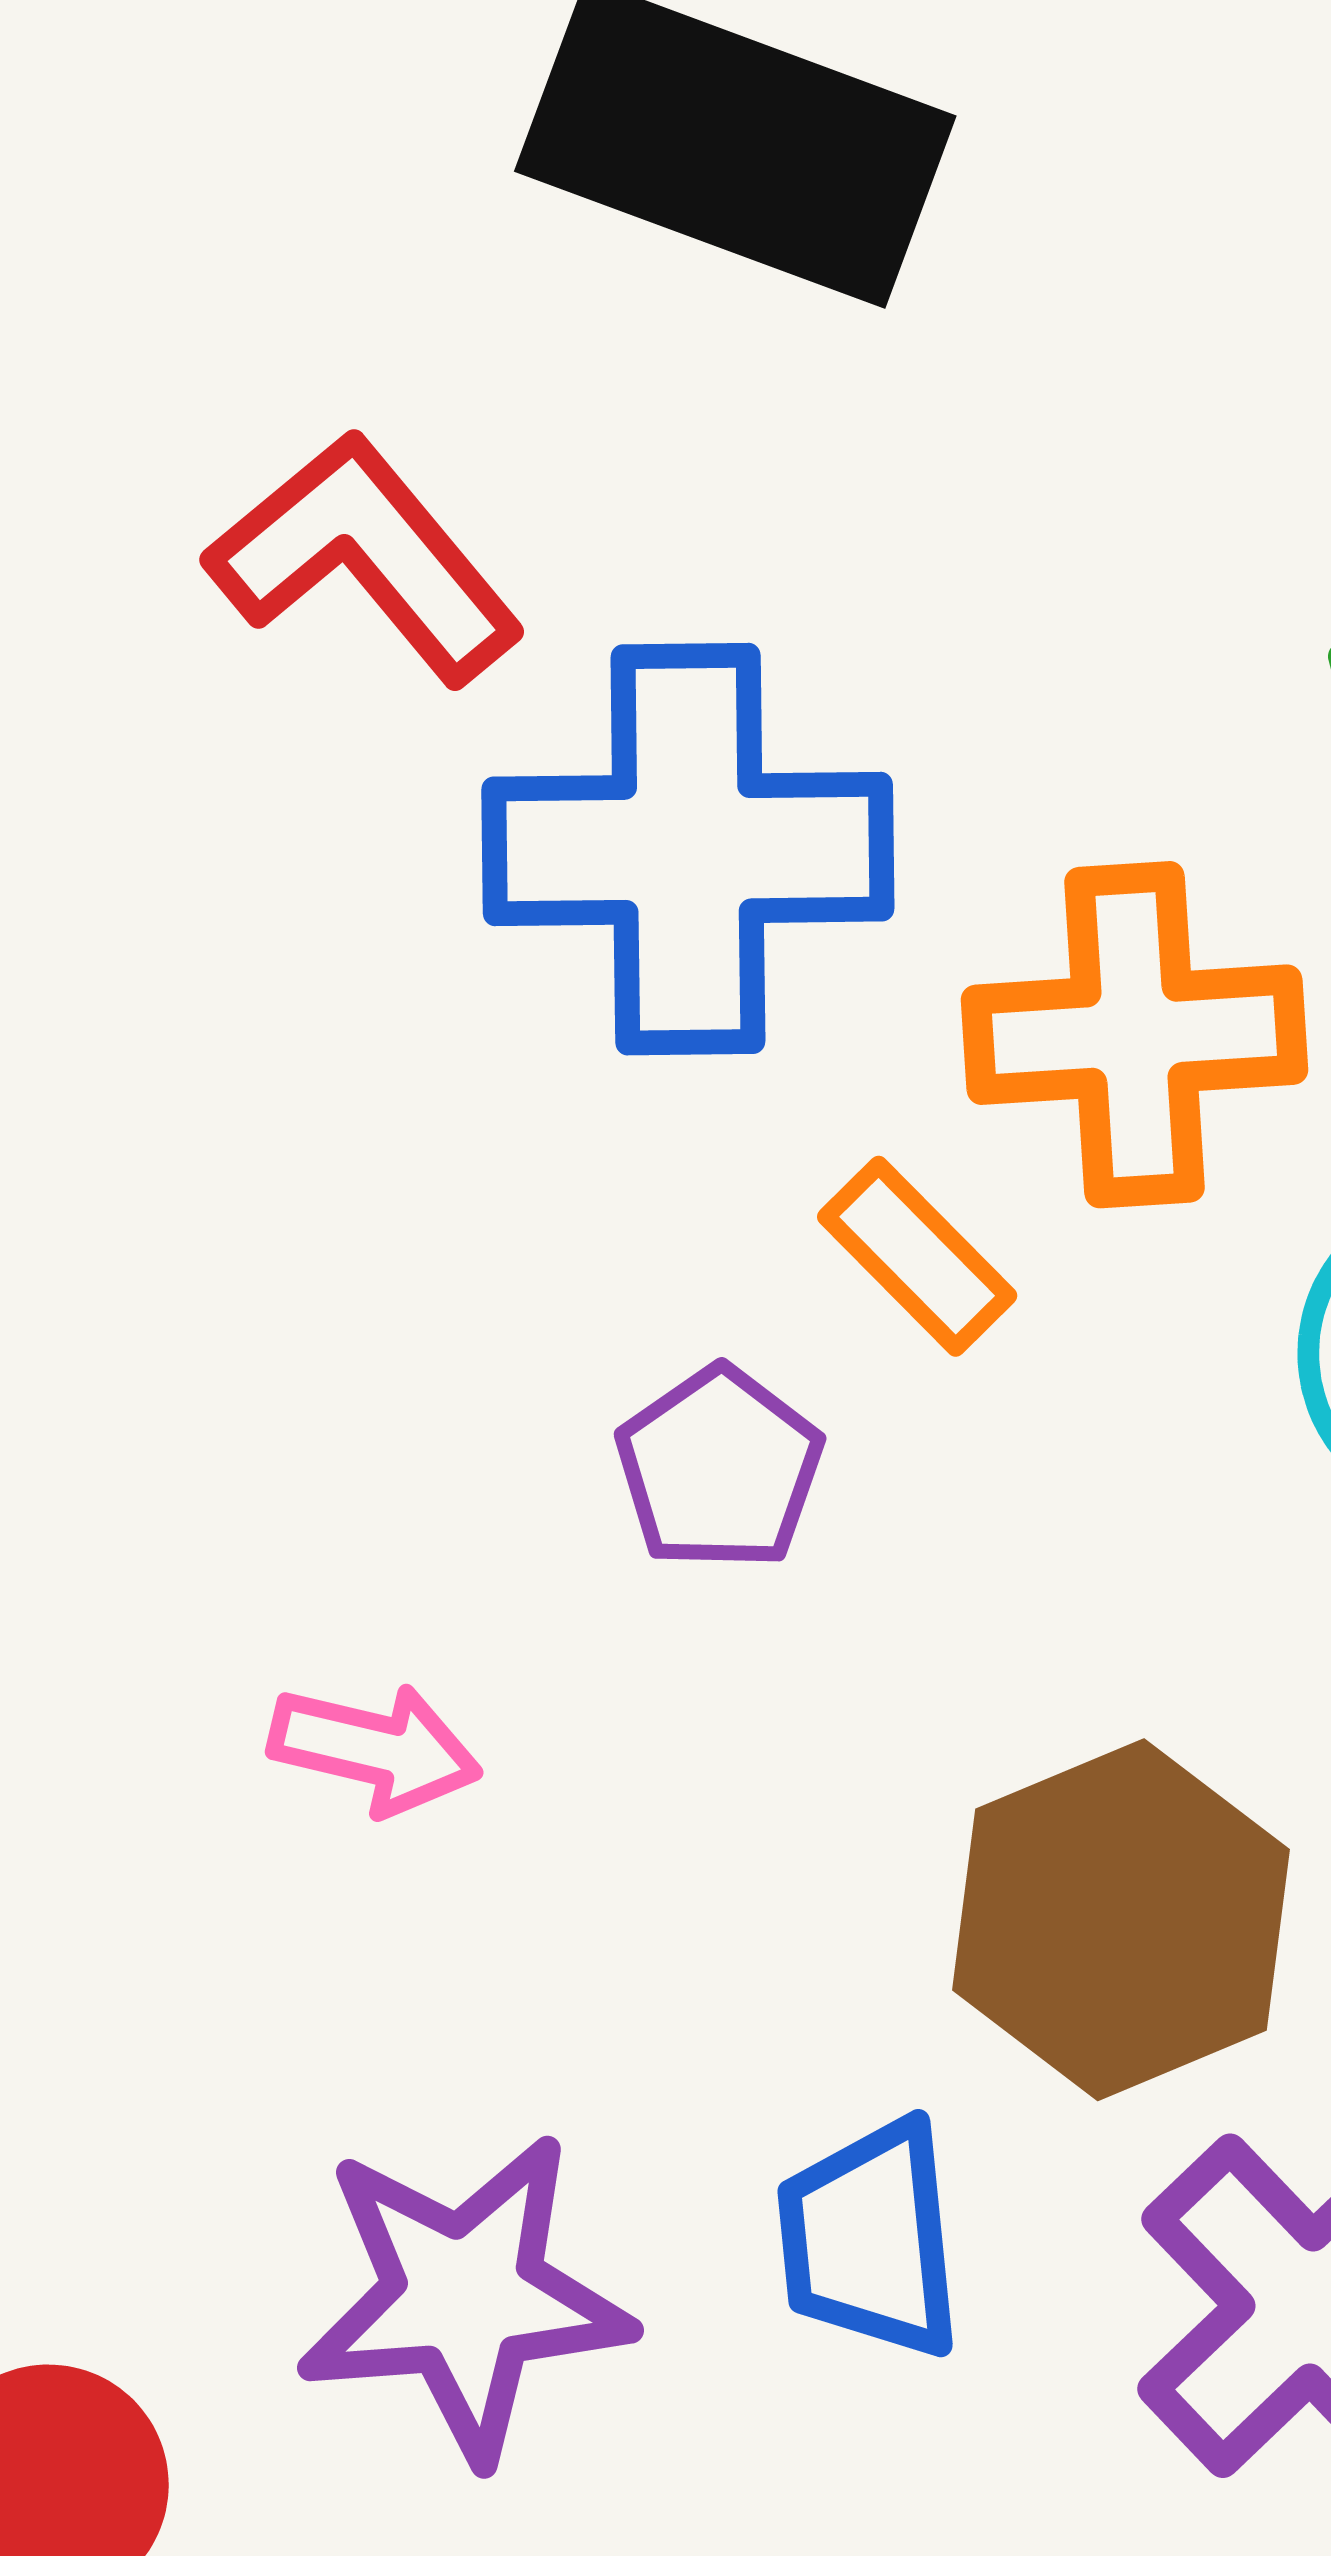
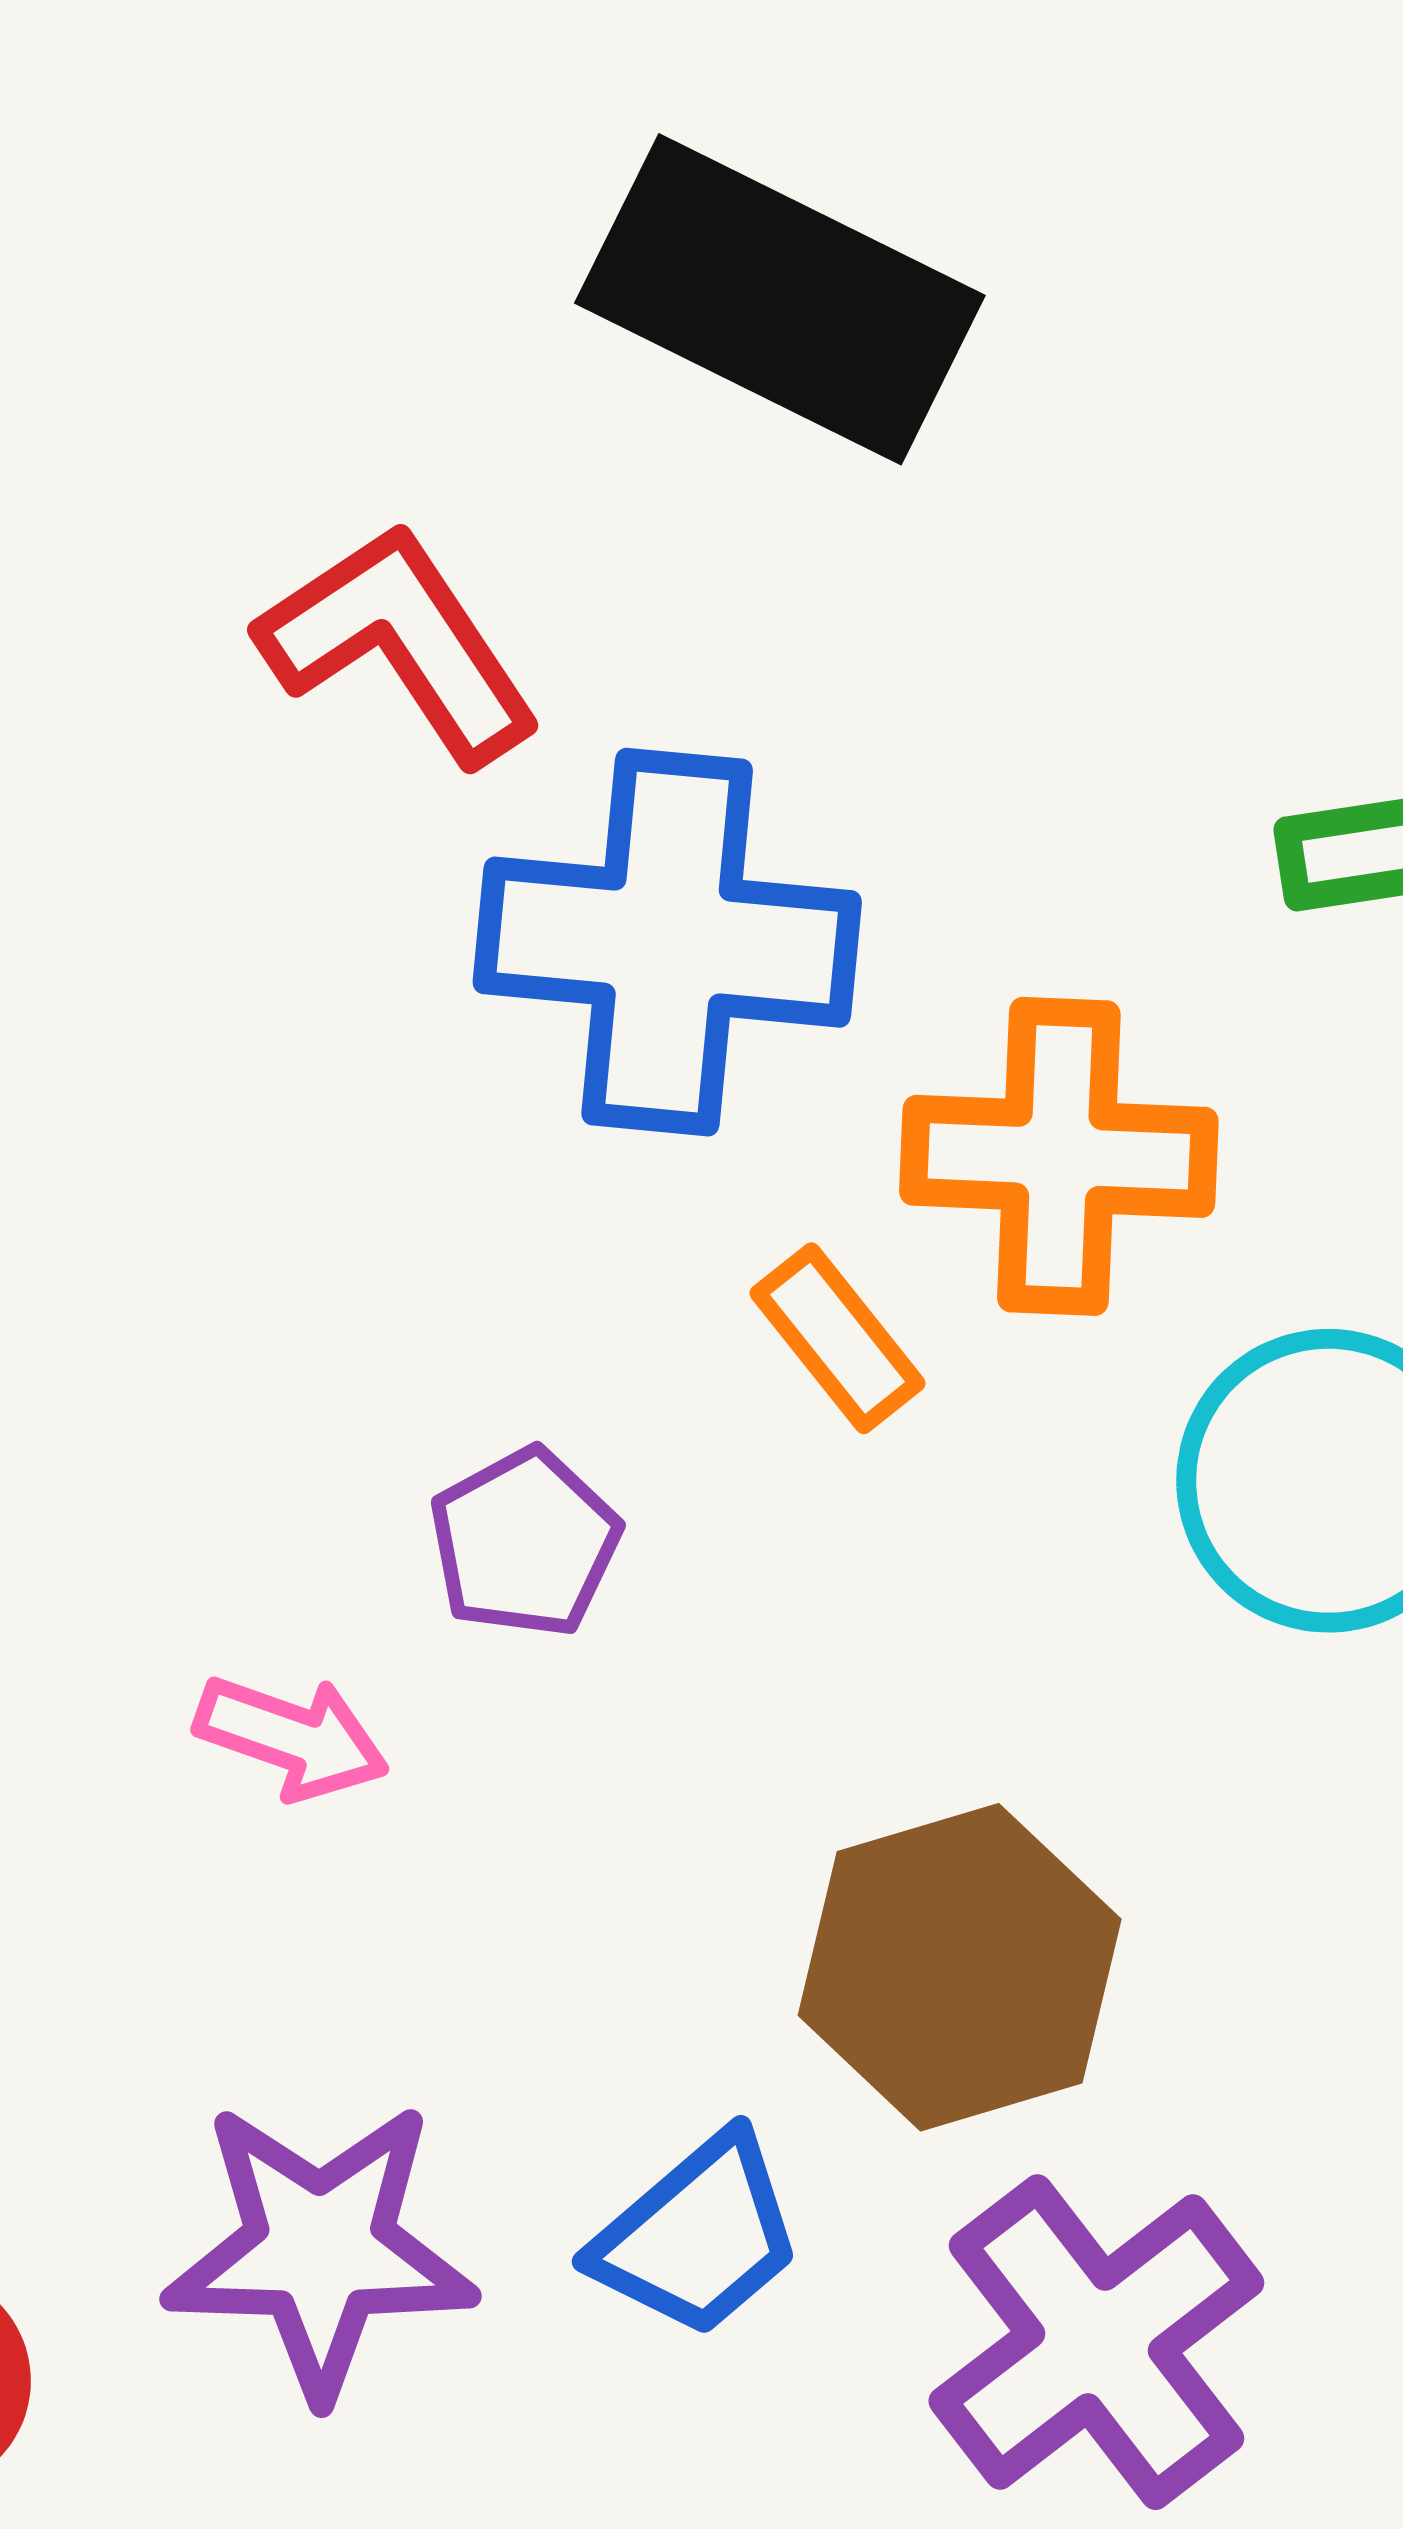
purple pentagon: (719, 1468) -> (525, 1543), moved
blue trapezoid: (870, 2239) -> (698, 2236), turned -131

